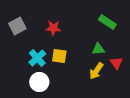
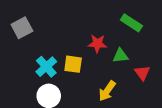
red star: (53, 28) -> (97, 44), moved
yellow arrow: (96, 71) -> (107, 91), moved

